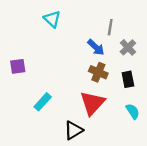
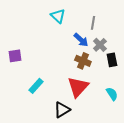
cyan triangle: (52, 19) -> (58, 16), moved
gray cross: (128, 47) -> (100, 45), moved
black rectangle: (128, 79) -> (112, 60), moved

